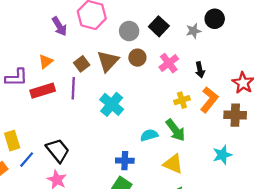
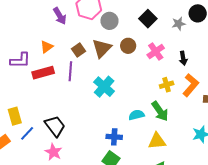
gray circle: (129, 31) -> (109, 21), moved
yellow triangle: (173, 164) -> (157, 141), turned -30

